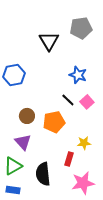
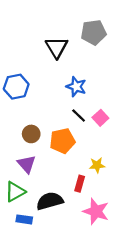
blue star: (78, 75) -> (76, 87), moved
black semicircle: (43, 174) -> (50, 201), turned 80
pink star: (83, 183) -> (96, 211), turned 30
blue rectangle: (13, 190) -> (24, 219), moved

